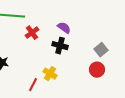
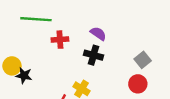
red cross: (32, 33) -> (60, 40), turned 32

